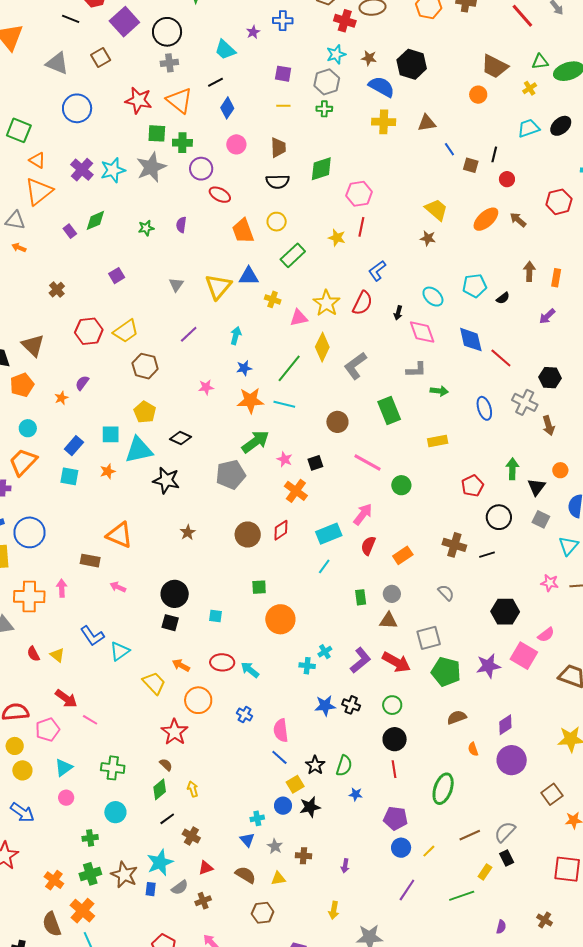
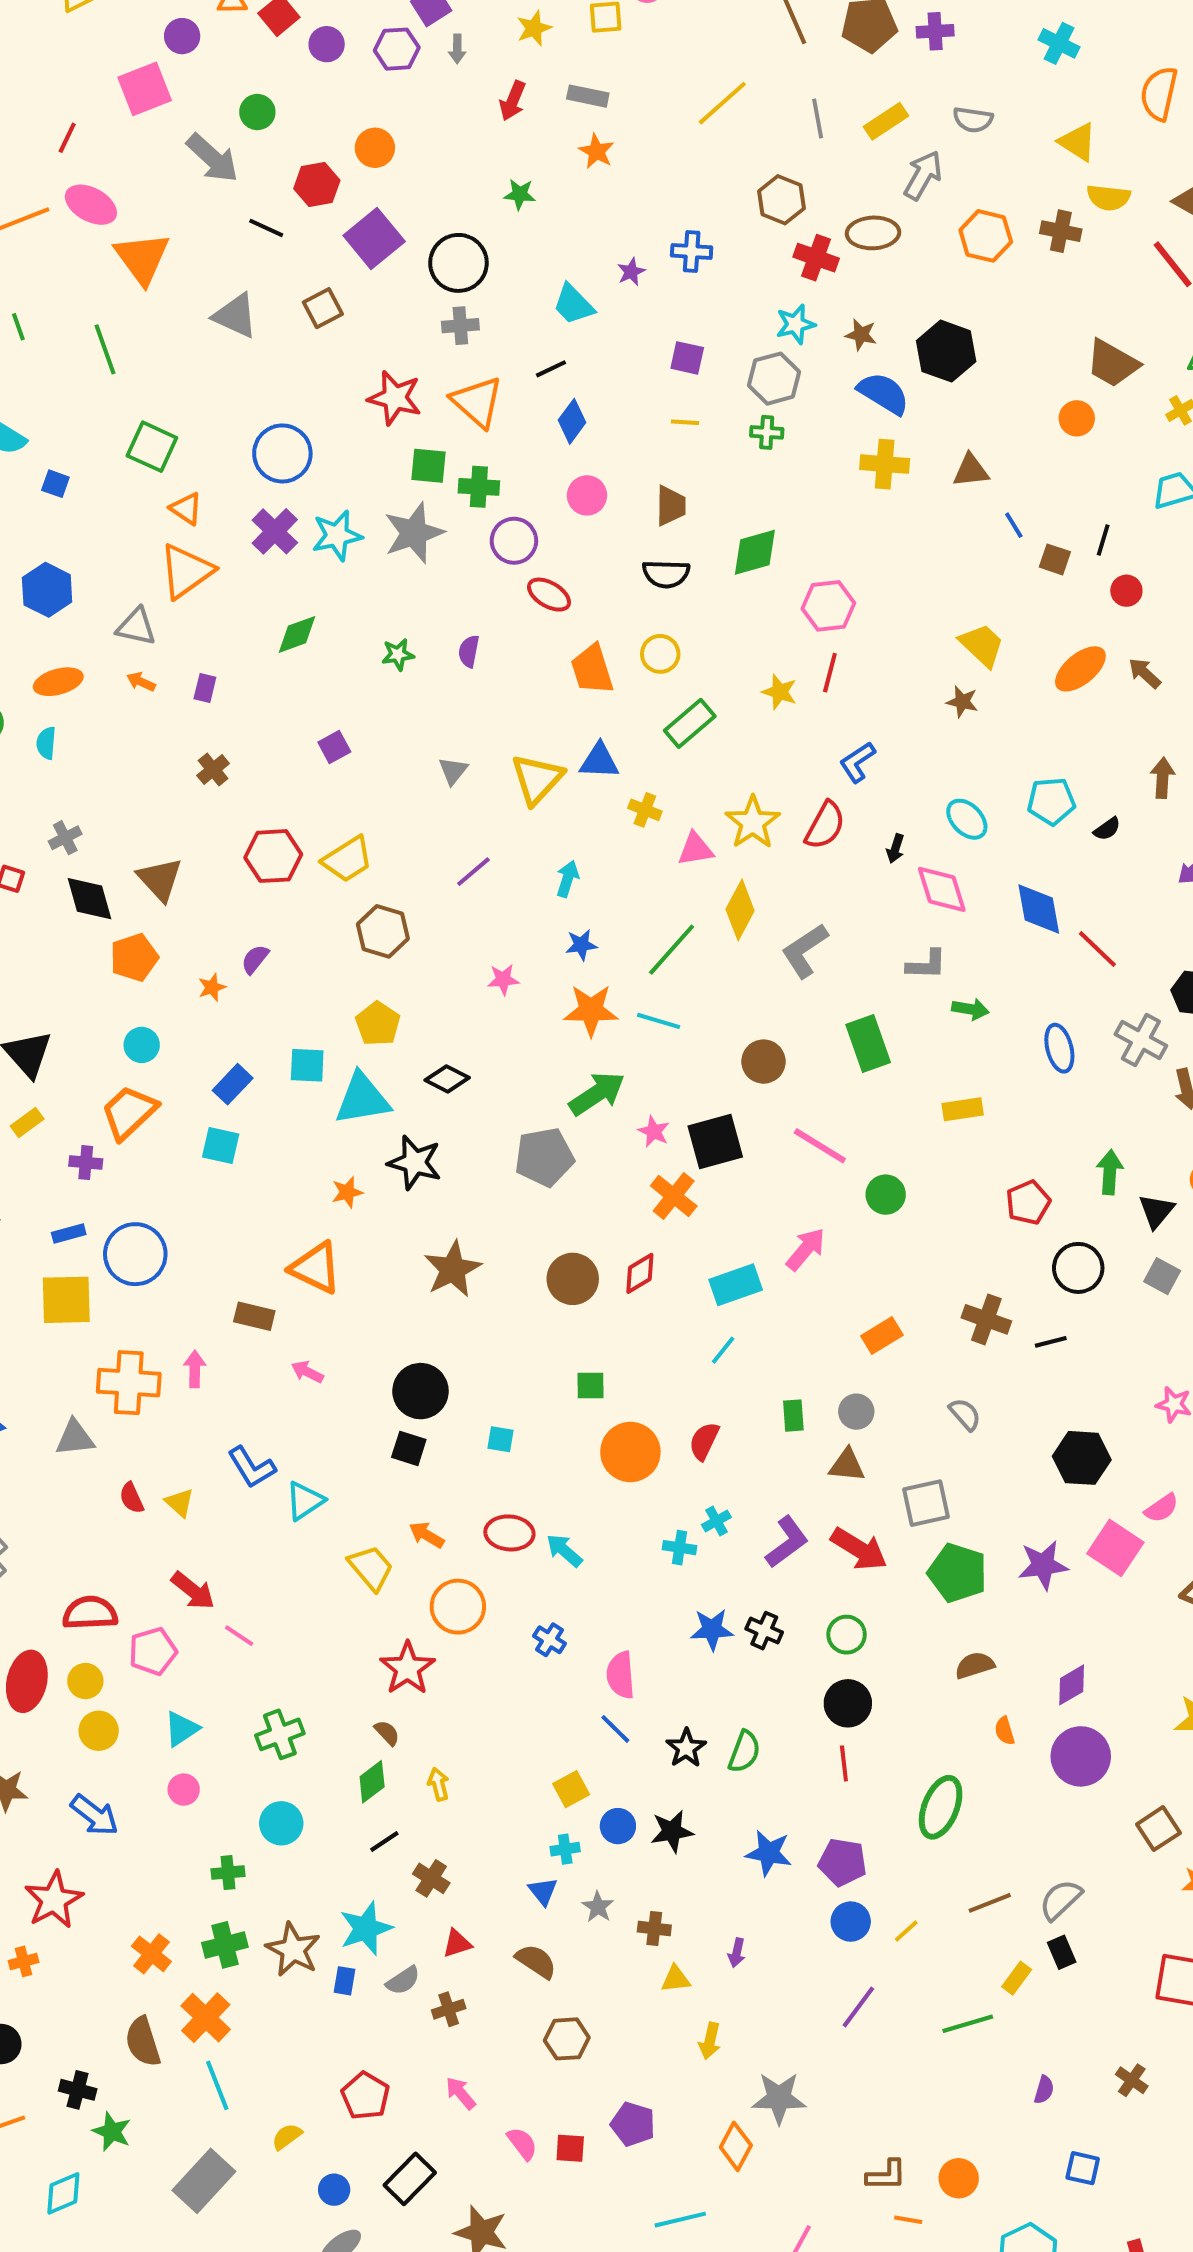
blue circle: (77, 108) -> (282, 453), moved
purple rectangle: (70, 231) -> (205, 688), moved, turned 48
black square: (315, 463) -> (715, 1142), size x1.8
orange star: (108, 471) -> (347, 1192), moved
brown star: (188, 532) -> (453, 1269), size x1.8
red semicircle: (368, 546) -> (704, 1441), moved
green cross: (113, 768) -> (280, 1734), turned -30
yellow square: (295, 784) -> (571, 1789), moved
blue star: (356, 794) -> (769, 1853), moved, size x1.6
yellow triangle: (278, 878) -> (676, 1979), moved

